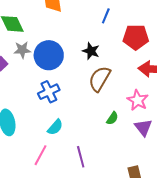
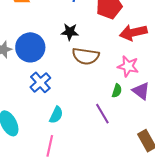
brown semicircle: (100, 79) -> (86, 56), turned -96
green semicircle: (112, 118) -> (117, 91), moved
purple line: (81, 157) -> (102, 114), moved

